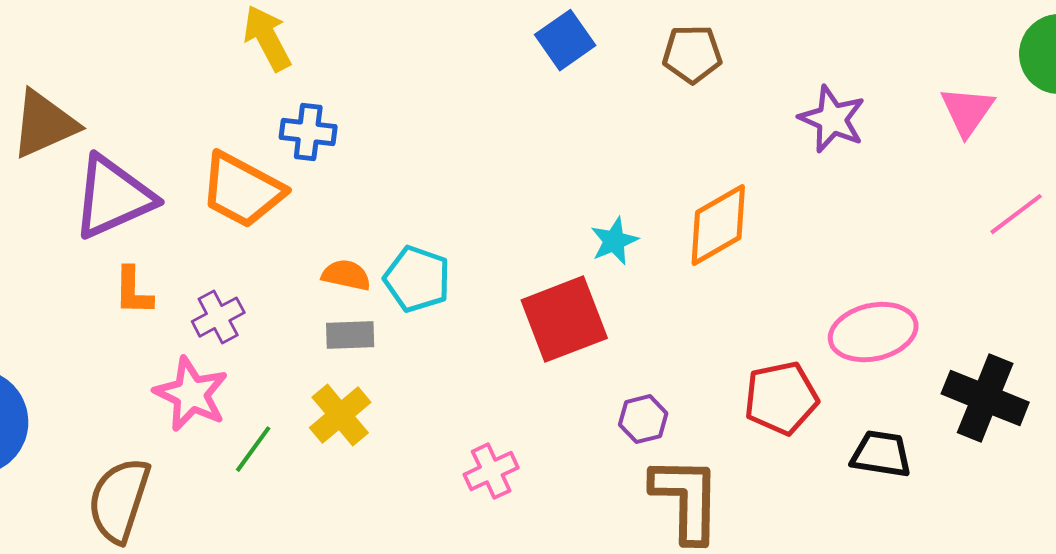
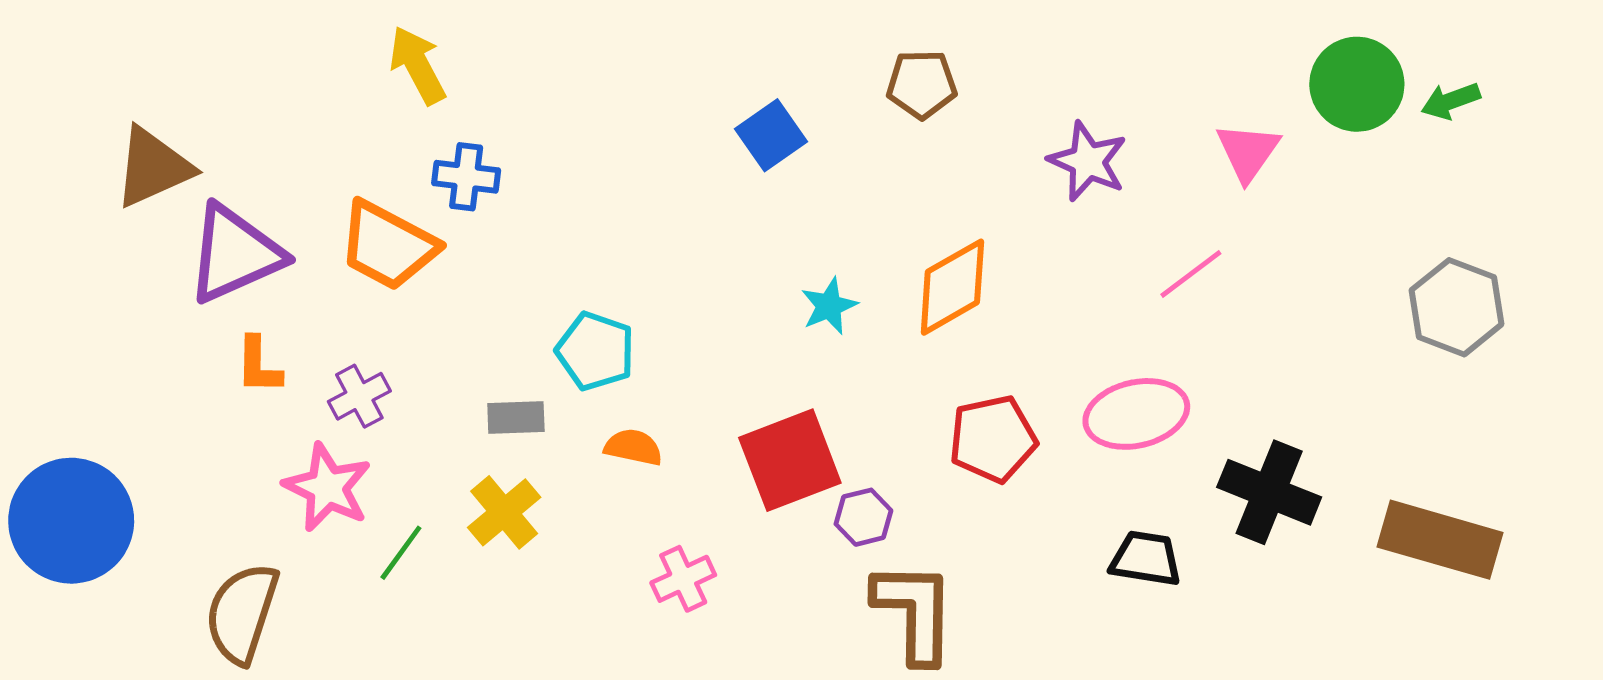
blue square: (565, 40) -> (771, 135), moved
pink line: (1016, 214) -> (1191, 274), moved
orange semicircle: (346, 275) -> (633, 447), moved
red square: (564, 319) -> (790, 460), moved
red pentagon: (781, 398) -> (993, 439), moved

